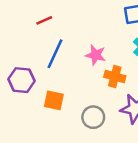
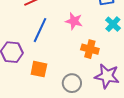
pink star: (96, 55) -> (74, 21), moved

